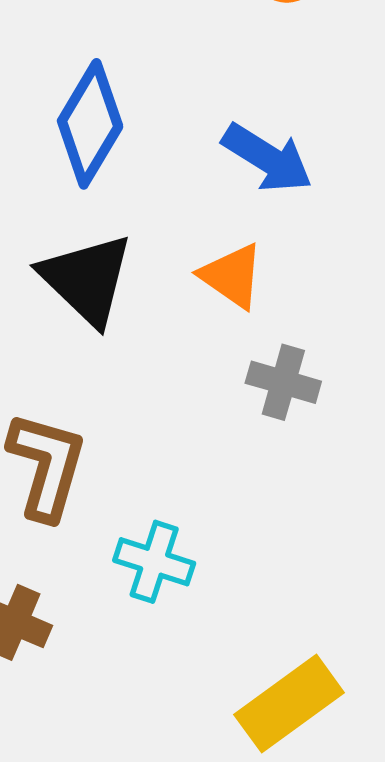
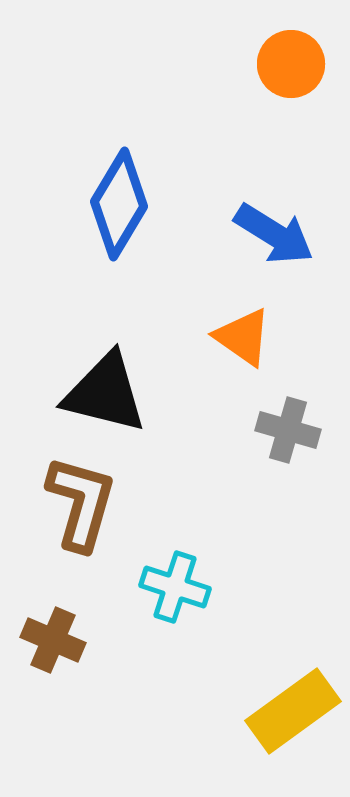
black triangle: (87, 279) -> (105, 393), moved, turned -30

